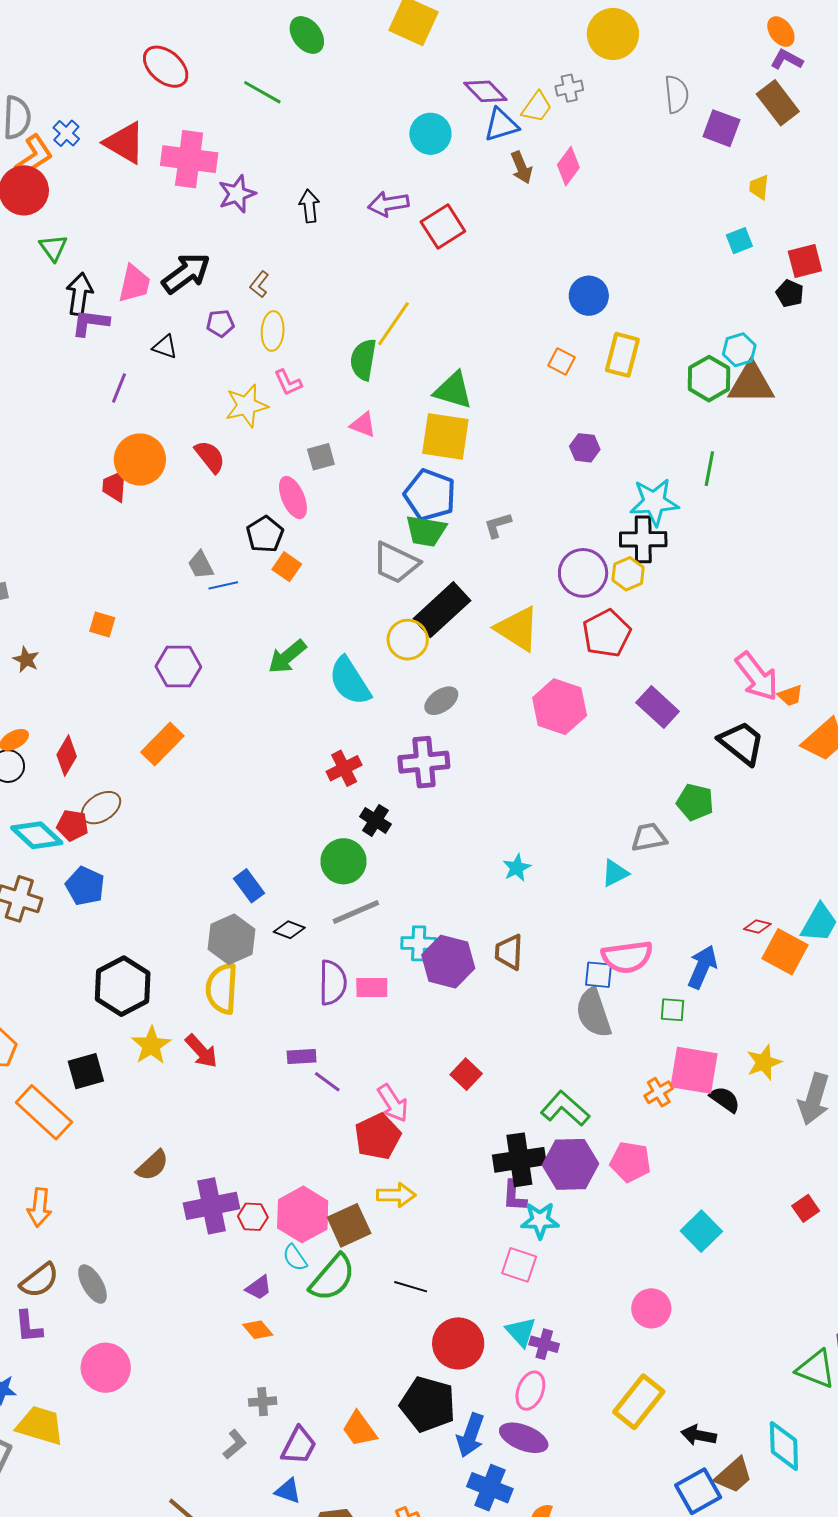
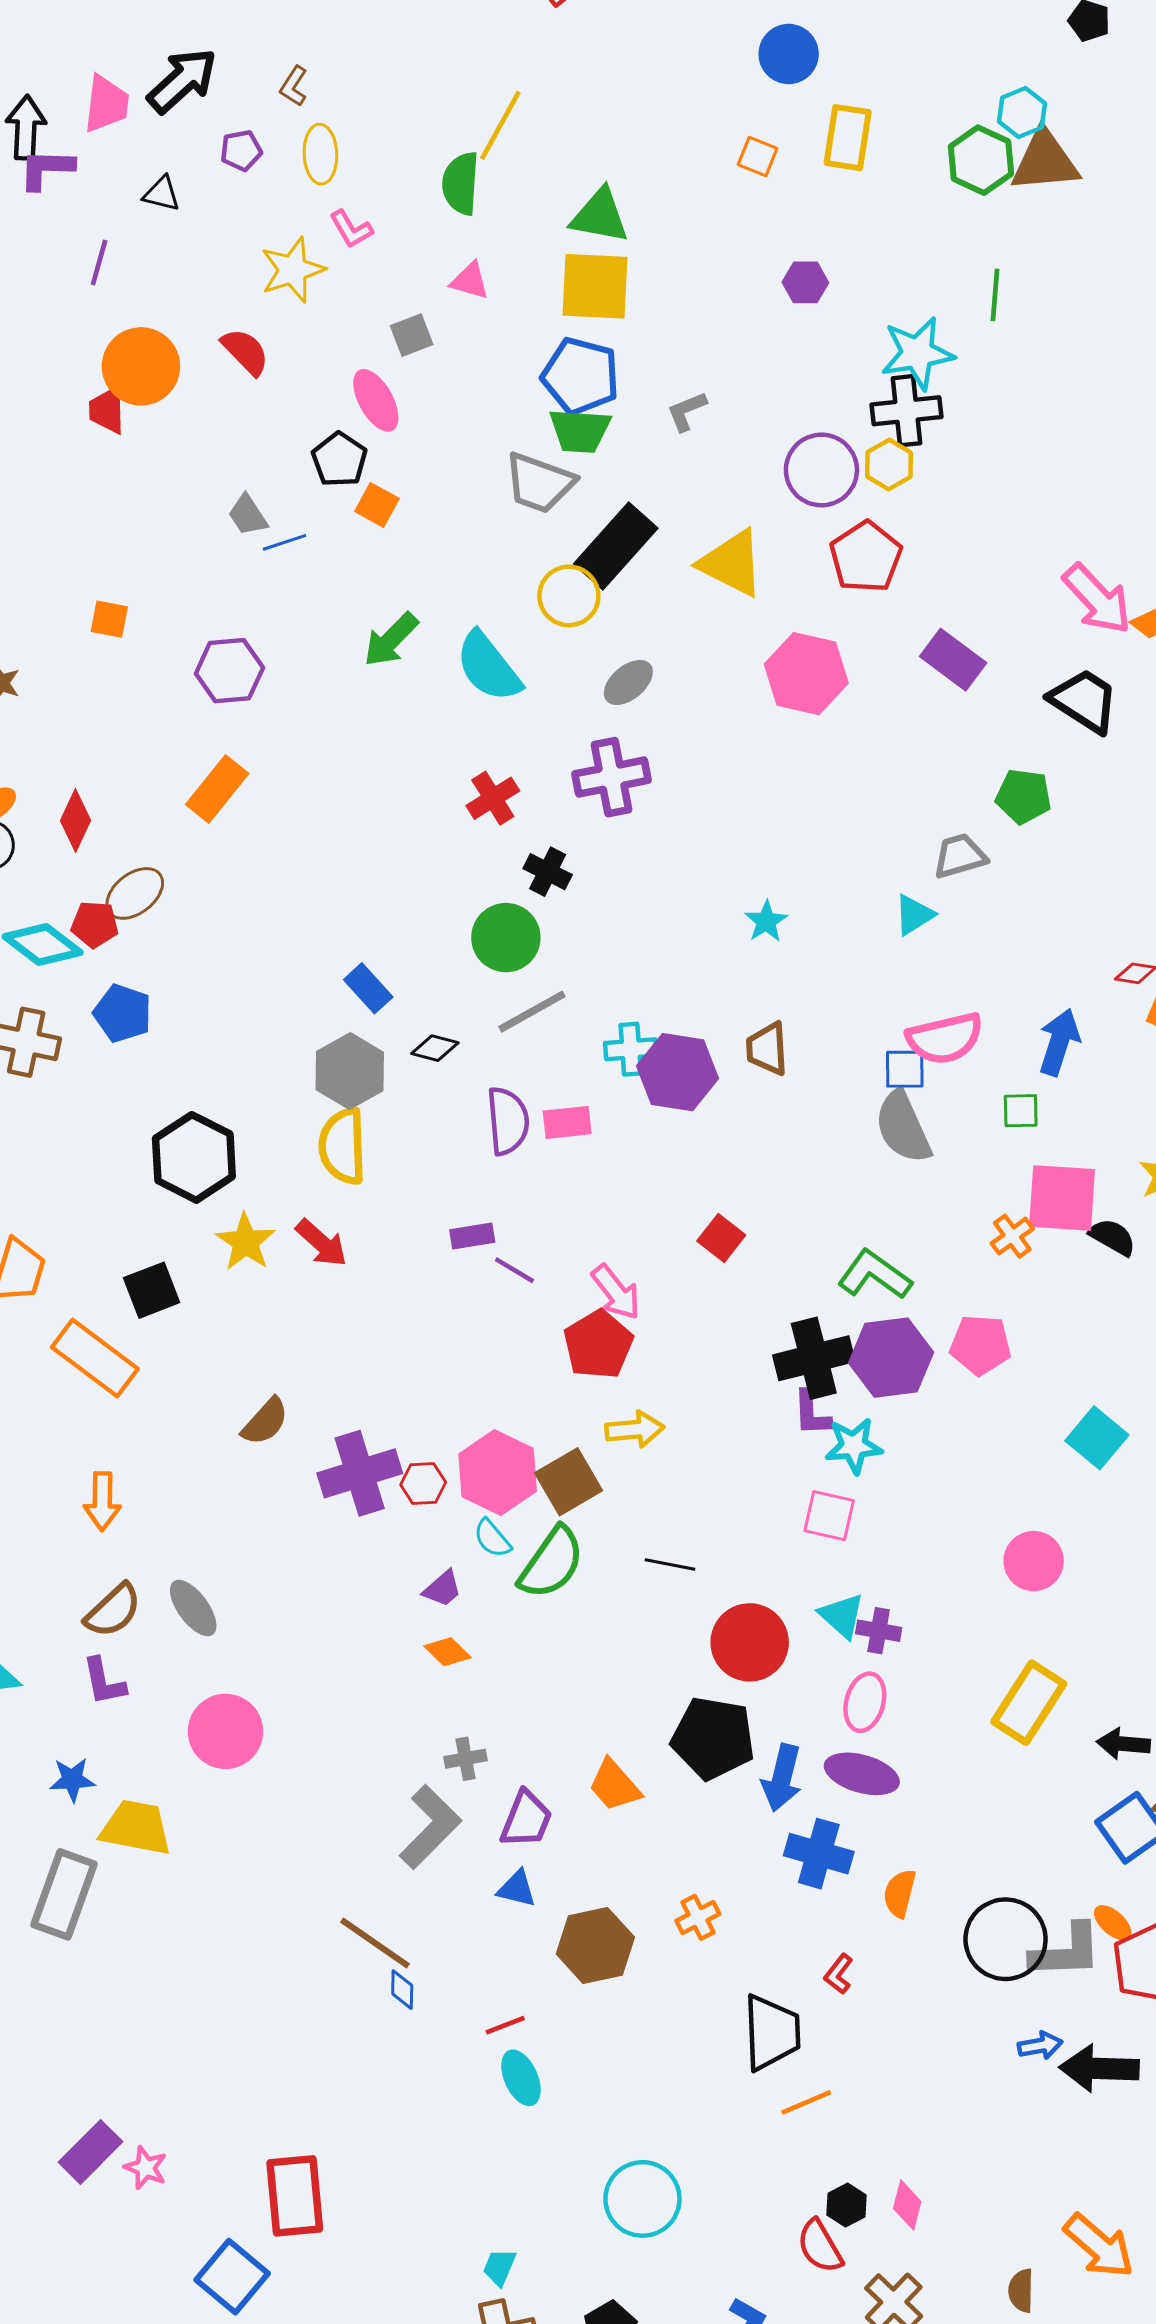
gray L-shape: (235, 1444) -> (430, 1827), size x1.8

